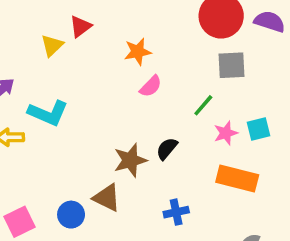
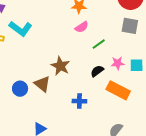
green line: (203, 105) -> (99, 44), moved
black semicircle: (167, 149) -> (97, 71), moved
brown star: (130, 160) -> (60, 66), turned 30

